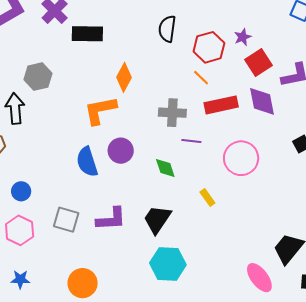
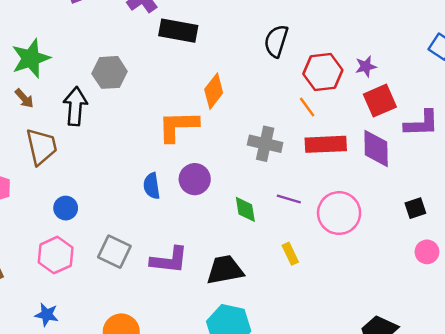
purple line: (191, 141) -> (289, 199), moved
blue semicircle: (87, 162) -> (152, 186), size x0.7
black trapezoid: (157, 219) -> (225, 270), turned 36

